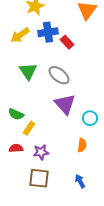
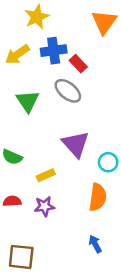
gray ellipse: (59, 75) -> (68, 91), moved
yellow rectangle: (29, 128) -> (46, 175), moved, turned 32
orange semicircle: (82, 145) -> (98, 197), size x1.5
brown square: (39, 178) -> (21, 257), moved

